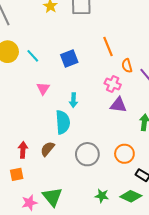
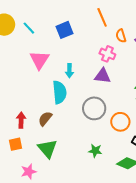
pink triangle: (43, 89) -> (40, 60), size x1.5
purple triangle: (118, 105) -> (103, 76), moved
gray circle: (87, 154) -> (94, 108), moved
green star: (102, 196) -> (95, 151), moved
green triangle: (52, 197) -> (47, 149), moved

